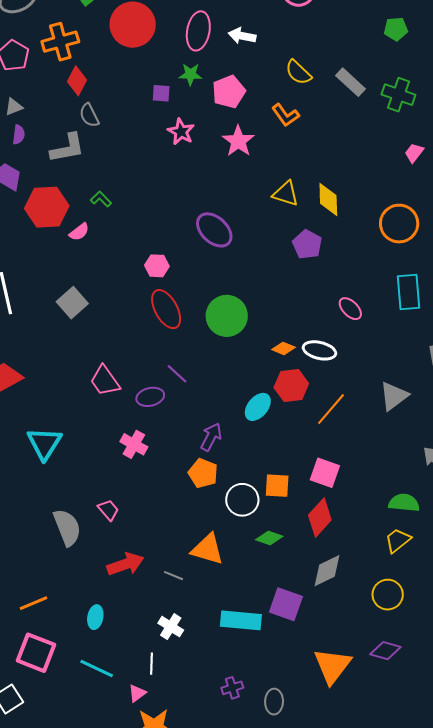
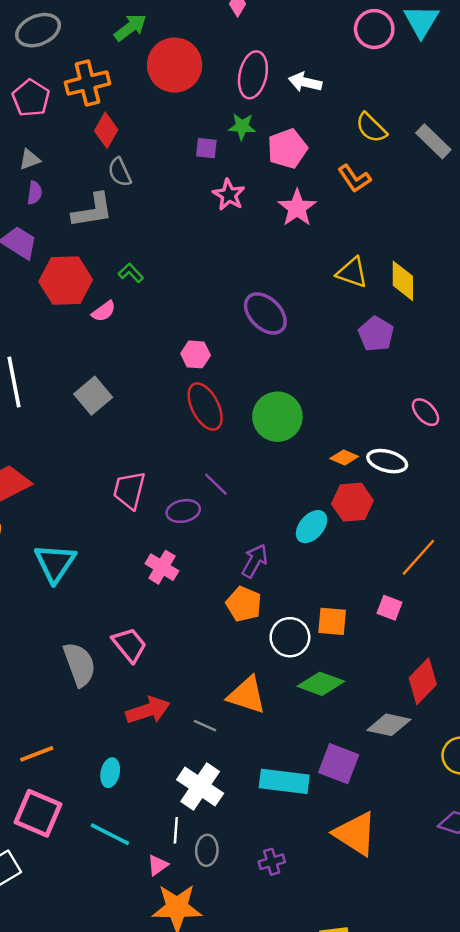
pink trapezoid: (105, 381) -> (129, 490), turned 48
orange line: (331, 409) -> (418, 557), moved
pink square: (325, 473) -> (390, 608), size x0.7
pink trapezoid: (108, 510) -> (129, 645), size x1.4
red diamond: (320, 518) -> (423, 681), moved
green diamond: (269, 538) -> (321, 684), size x1.4
gray diamond: (327, 571) -> (389, 725), turned 36
white cross: (171, 627) -> (200, 786), size x1.5
orange triangle: (332, 666) -> (355, 834), moved, turned -36
gray ellipse: (274, 702) -> (207, 850), moved

